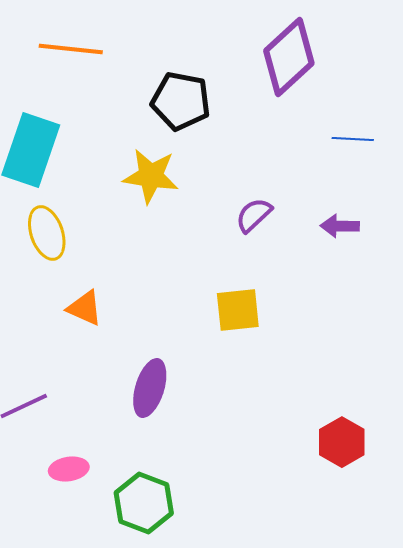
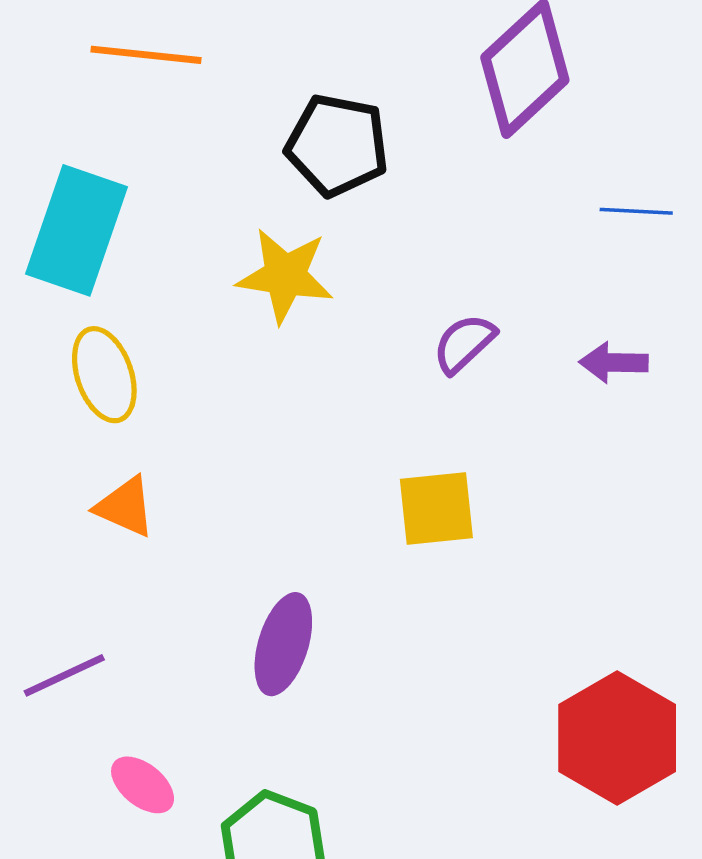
orange triangle: (85, 308) -> (125, 507), moved
red hexagon: (342, 442) -> (617, 738), size x1.5
pink ellipse: (69, 469) -> (143, 785), turned 48

